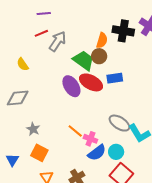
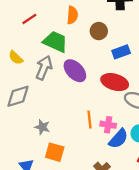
orange semicircle: (102, 40) -> (72, 15), moved
gray arrow: (58, 41) -> (44, 68), moved
green trapezoid: (84, 60) -> (55, 42), moved
red ellipse: (91, 82) -> (115, 82), moved
orange line: (75, 131) -> (89, 120), turned 56

